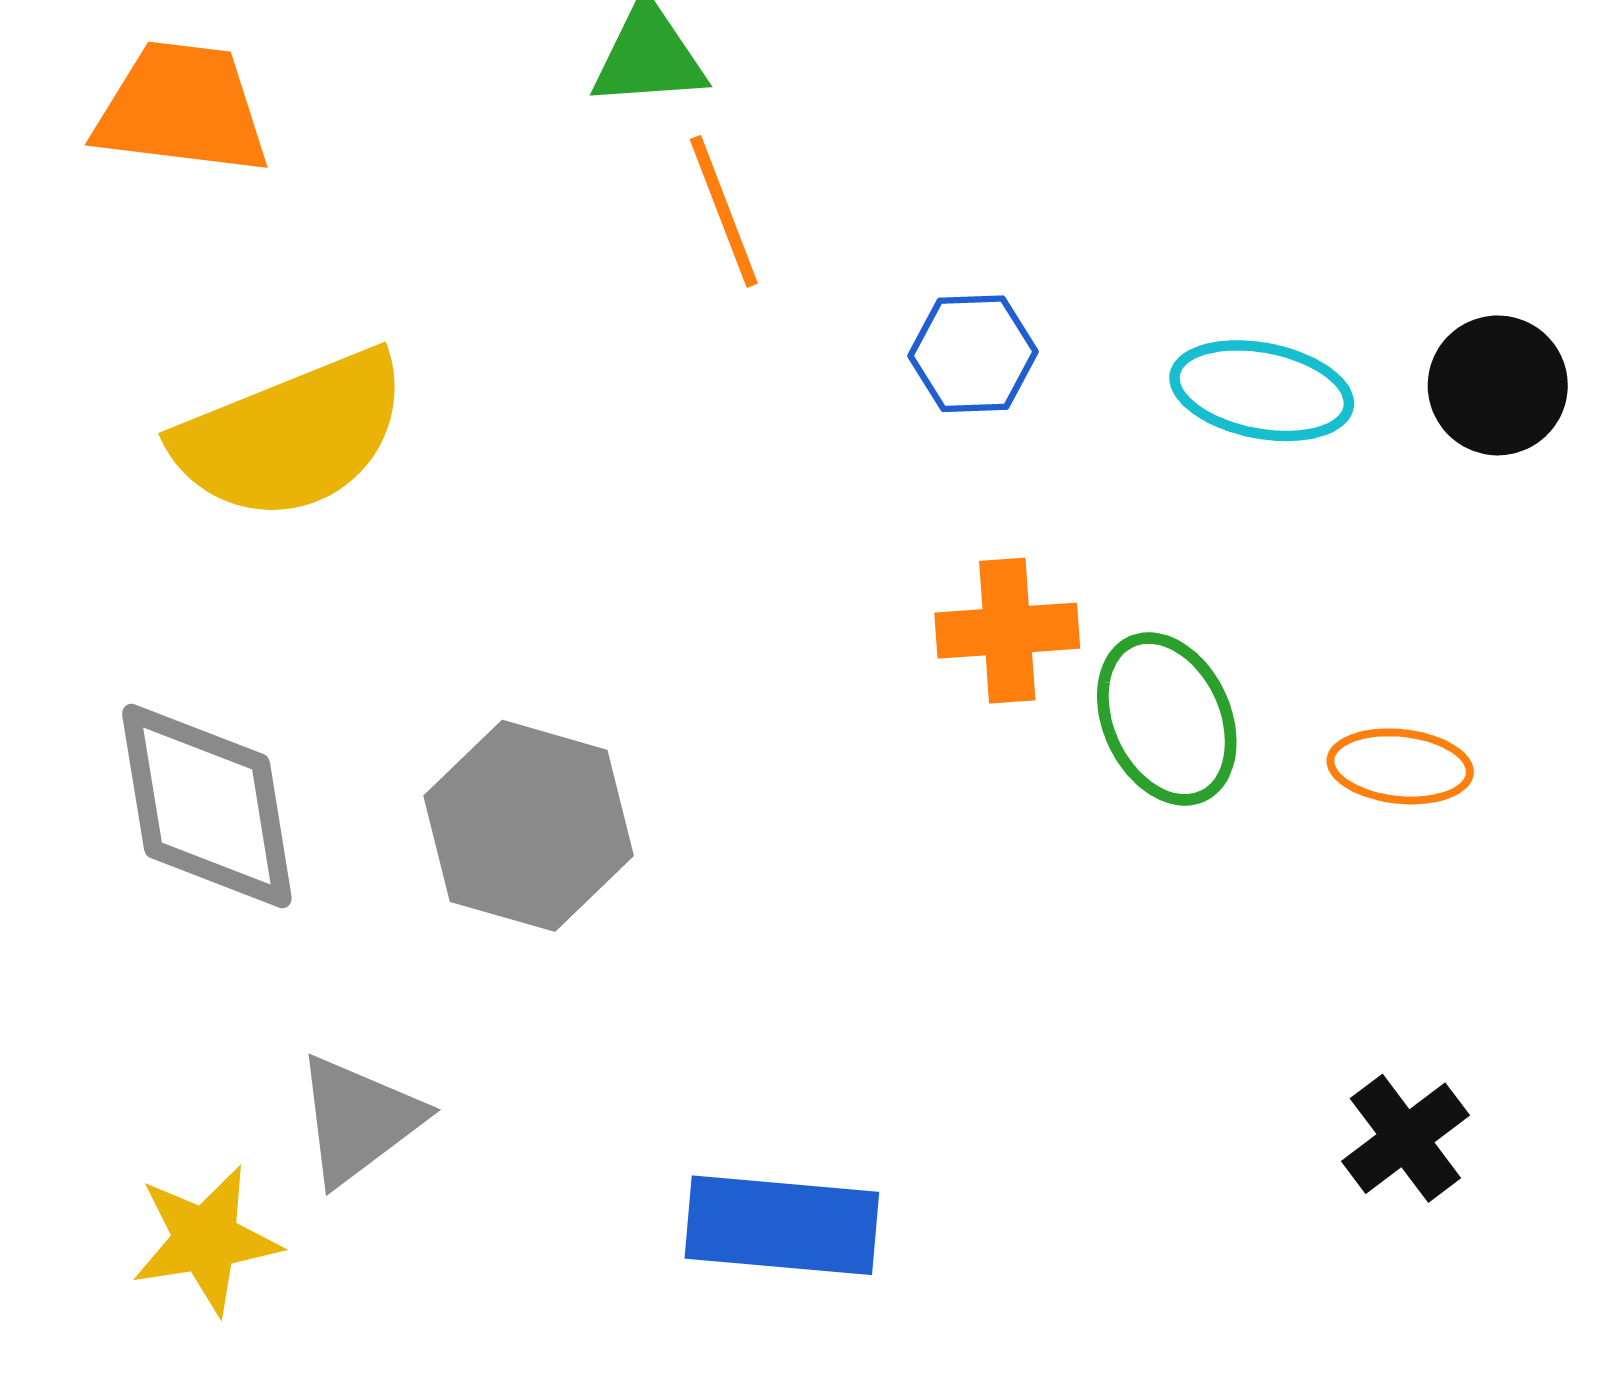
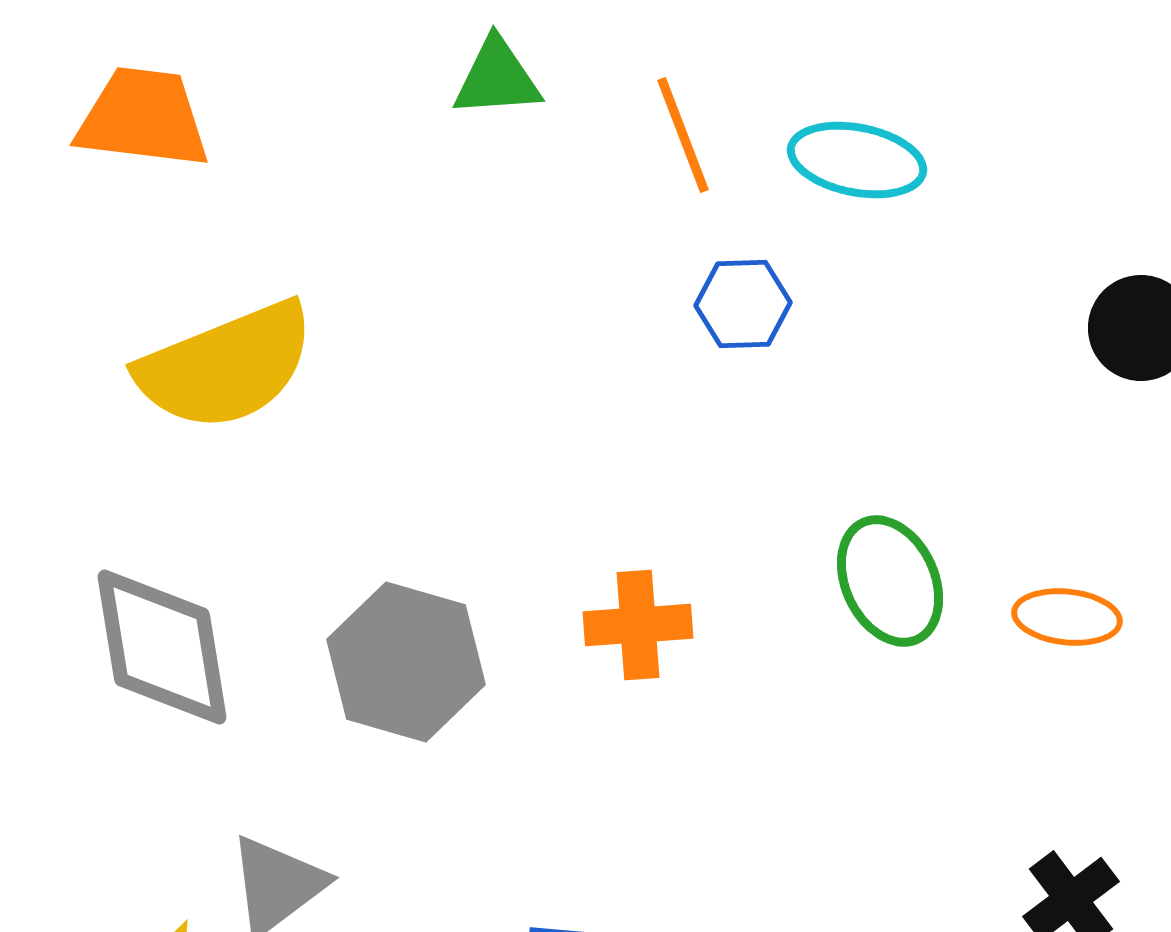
orange line: (724, 211) -> (683, 135), moved
cyan ellipse: (1262, 391) -> (857, 160), moved
orange cross: (1007, 631) -> (638, 625), moved

